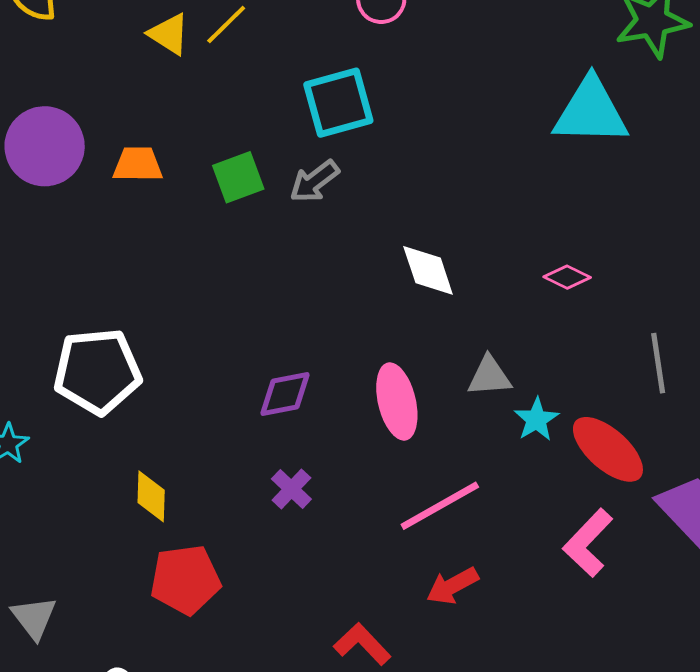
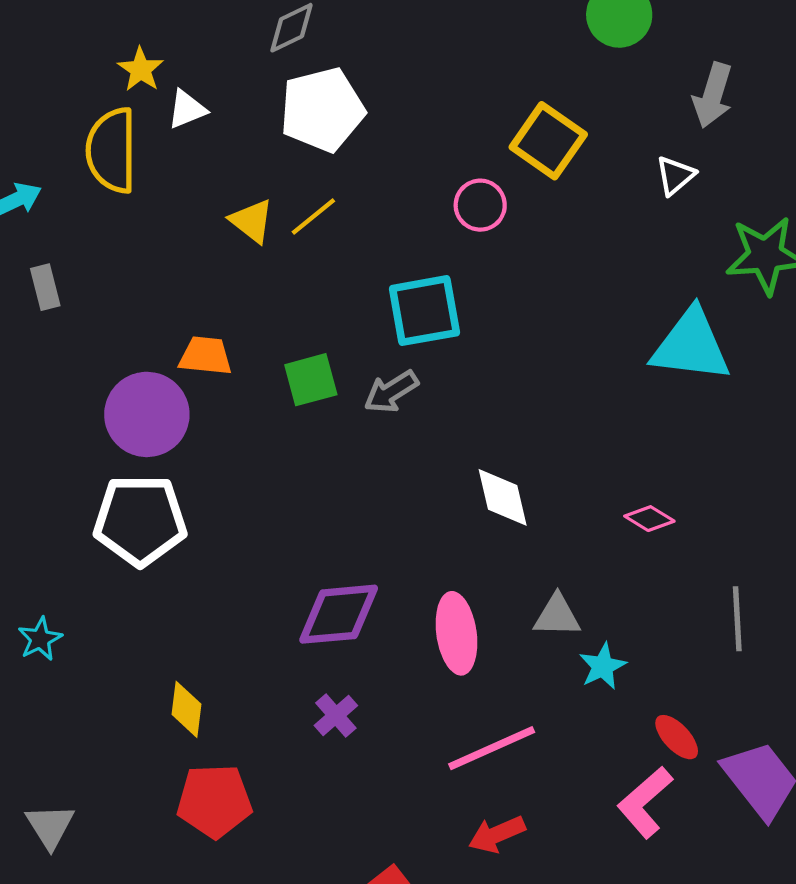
purple circle: (45, 146) -> (147, 414), moved
white pentagon: (97, 371) -> (140, 520), moved
purple diamond: (285, 394) -> (339, 614), size x1.4
red ellipse: (608, 449) -> (677, 737), moved, size x0.6

